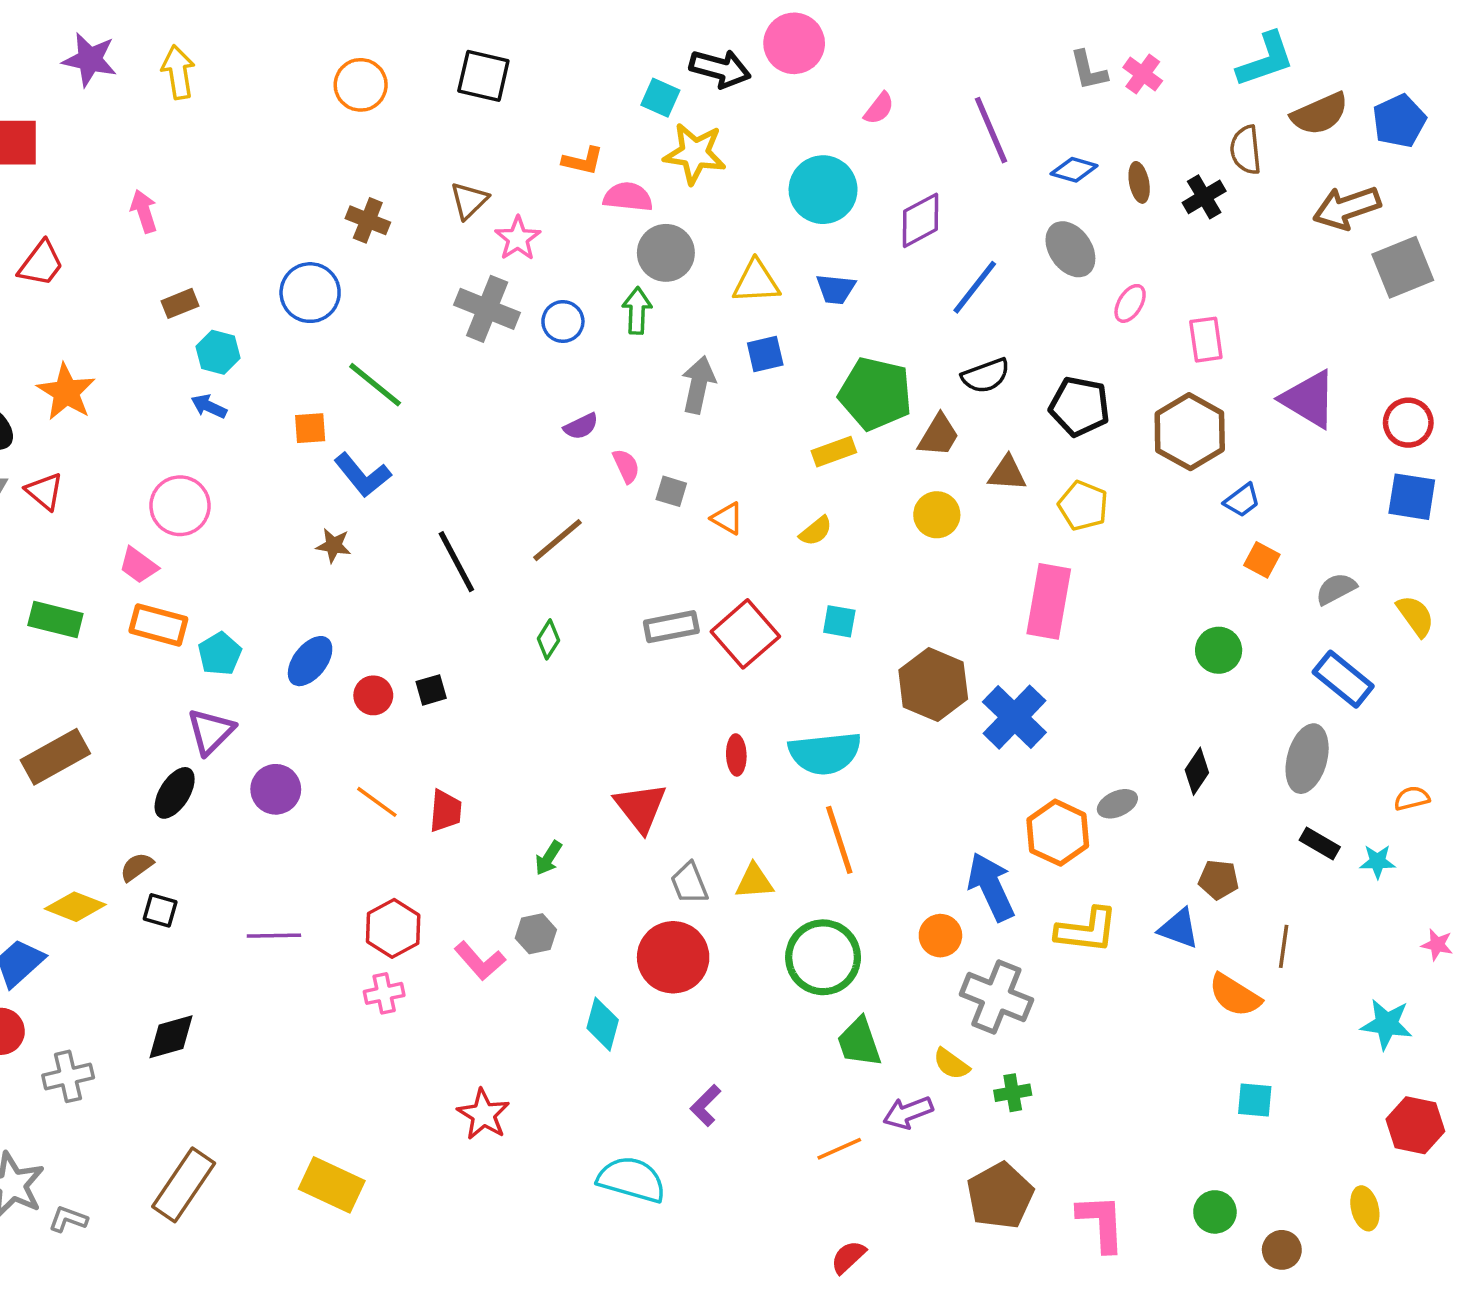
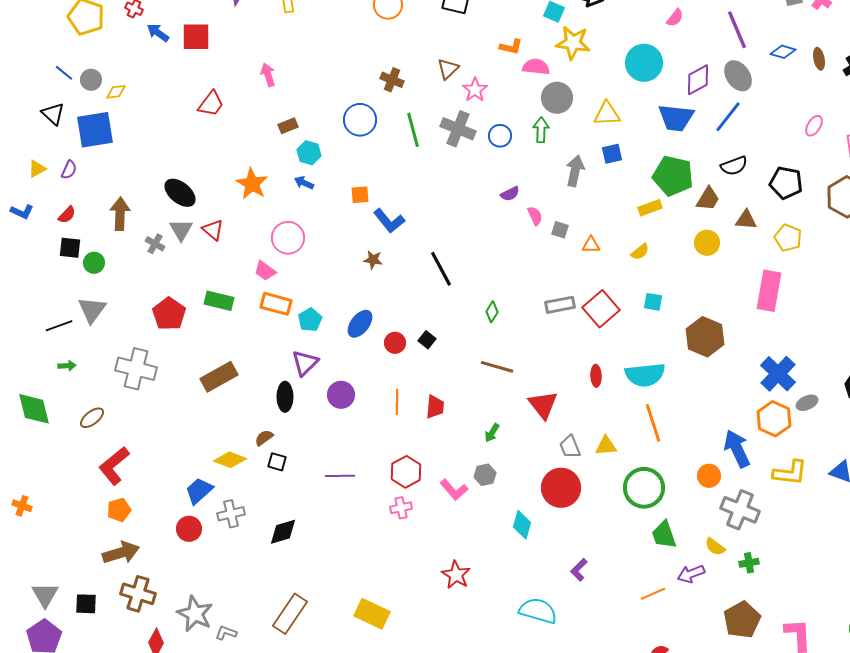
gray ellipse: (1070, 249) -> (738, 76), moved
blue trapezoid: (836, 289) -> (676, 118), moved, size x1.6
green line: (375, 385) -> (413, 130), moved, turned 36
orange star: (66, 392) -> (252, 184), moved
orange triangle: (727, 518) -> (591, 245), turned -30
brown line: (558, 540) -> (497, 367), moved, turned 56
black square: (431, 690) -> (427, 340), turned -36
blue cross: (1014, 717) -> (778, 374), moved
black ellipse: (175, 793) -> (285, 397), turned -32
orange line: (377, 802) -> (397, 402), turned 55
gray cross: (68, 1076) -> (231, 514), moved

